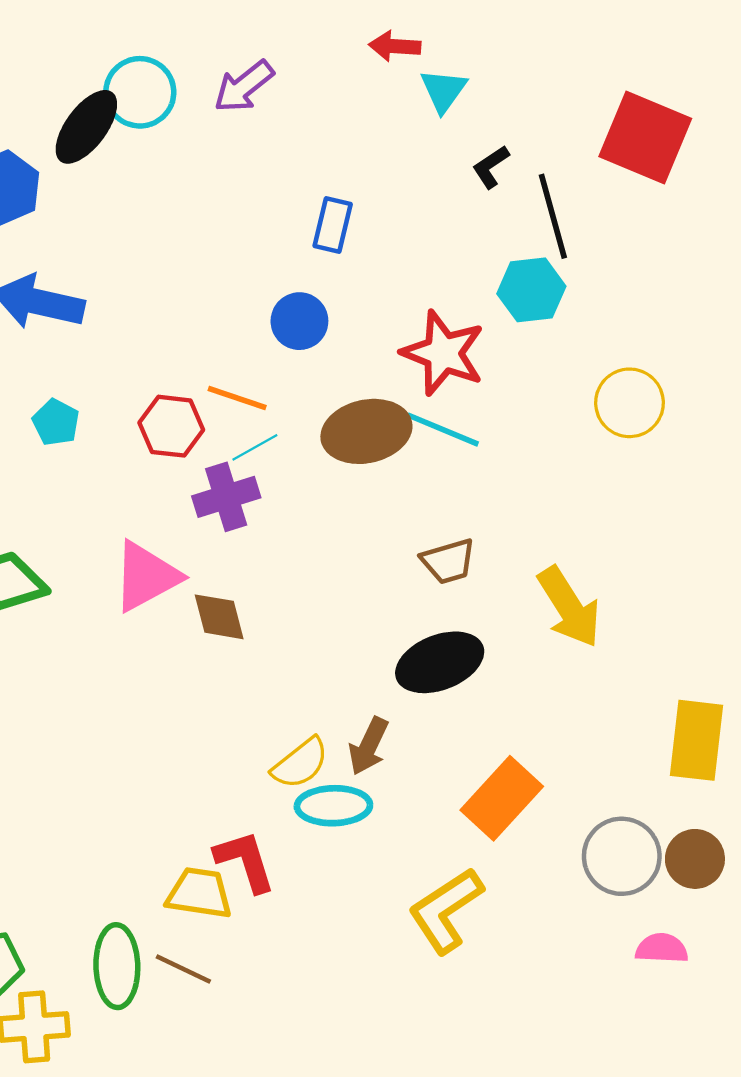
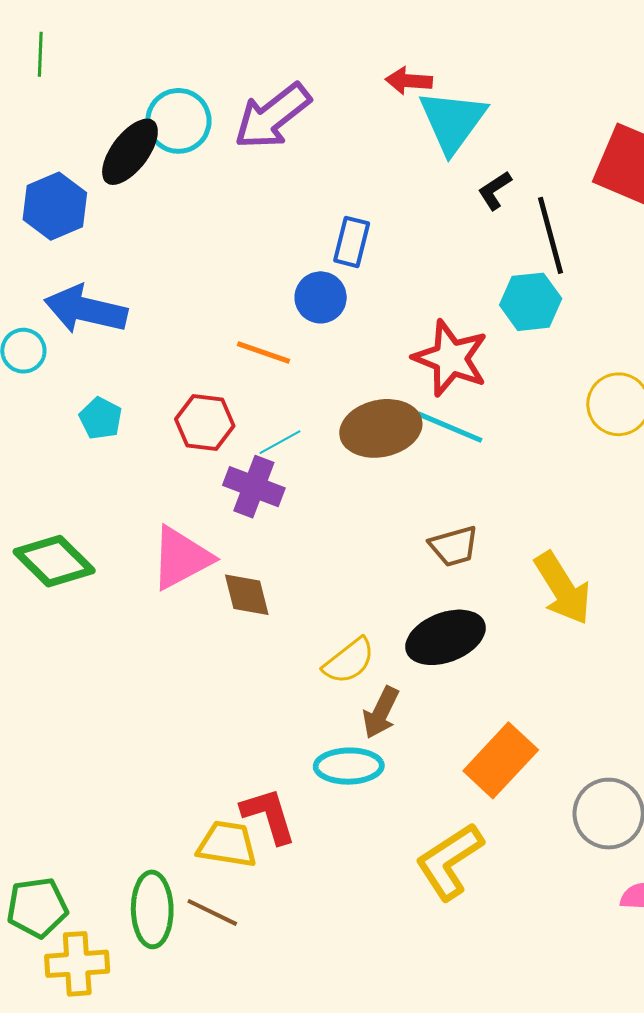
purple arrow: (244, 86) -> (272, 116), size x1.4
cyan triangle: (443, 90) -> (453, 121), size x1.6
blue circle: (299, 321) -> (321, 297), moved
orange line: (237, 398) -> (264, 352), moved
purple cross: (226, 497) -> (254, 487), turned 38
yellow semicircle: (300, 763) -> (349, 661), moved

